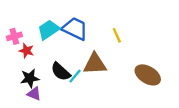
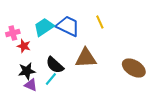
yellow line: (117, 35) -> (100, 22), moved
cyan line: (75, 76) -> (51, 79), moved

